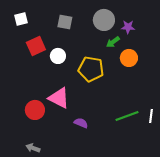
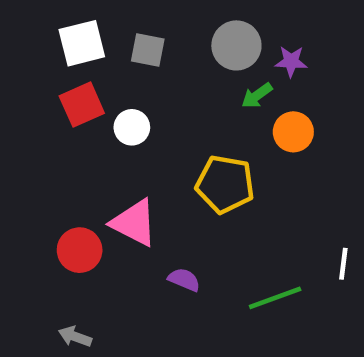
white square: (21, 19) -> (82, 43), moved, size x1.5
yellow pentagon: (91, 69) -> (225, 184), moved
green line: (127, 116) -> (275, 298), moved

